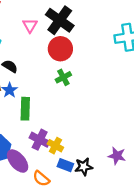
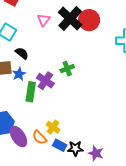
red circle: (60, 49) -> (89, 20), moved
purple cross: (40, 140) -> (45, 81), moved
purple star: (117, 156) -> (96, 153), moved
orange semicircle: (41, 179) -> (39, 137), moved

